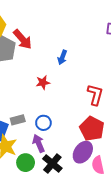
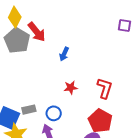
blue arrow: (62, 57) -> (64, 54), moved
red star: (43, 82) -> (71, 88), moved

